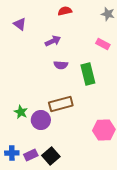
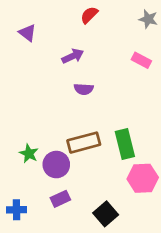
red semicircle: (65, 11) -> (89, 15), turned -32
green rectangle: (88, 74) -> (125, 144), moved
purple rectangle: (31, 155) -> (60, 199), moved
black square: (51, 156) -> (106, 214), moved

